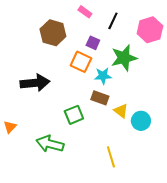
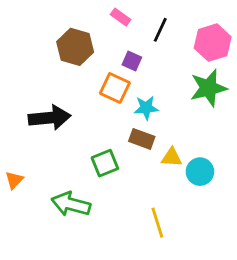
green star: (124, 58) -> (208, 88), moved
yellow triangle: (121, 111) -> (172, 157), turned -35

